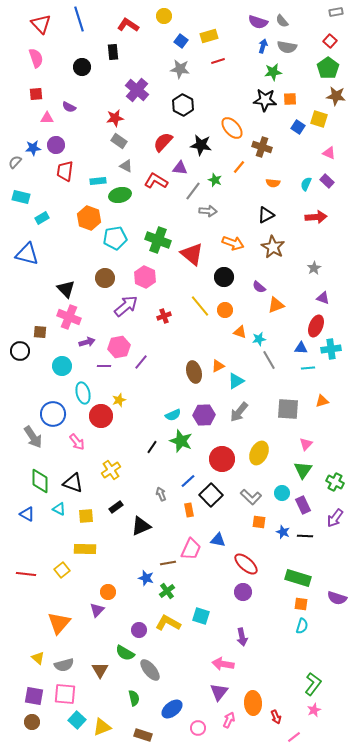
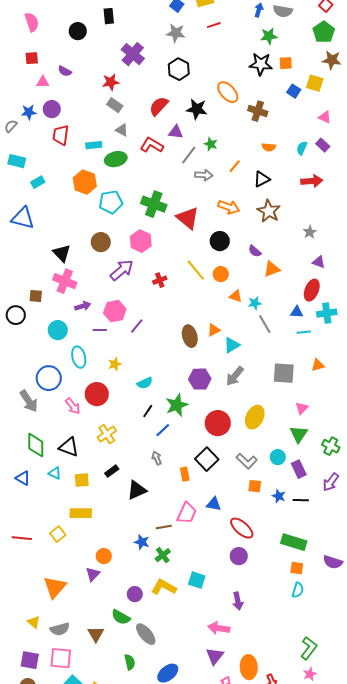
orange line: (239, 167) -> (235, 166), moved
cyan semicircle: (173, 415) -> (145, 383), moved
red circle: (101, 416) -> (97, 394), moved
green star: (181, 441) -> (177, 405), turned 30
blue line: (188, 481) -> (163, 430), moved

